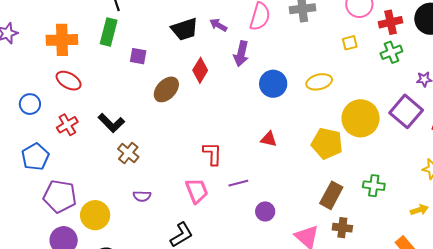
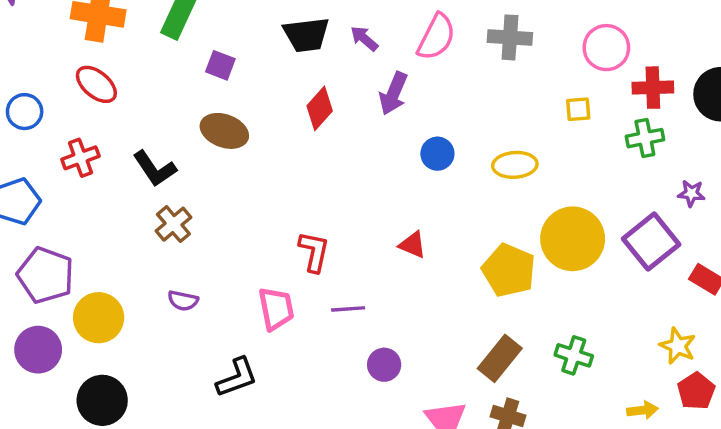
blue circle: (273, 84) -> (437, 154), size x0.7
brown ellipse: (166, 89) -> (224, 131), moved, turned 56

